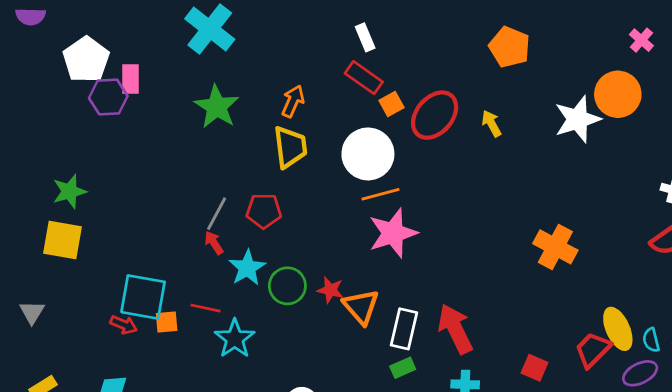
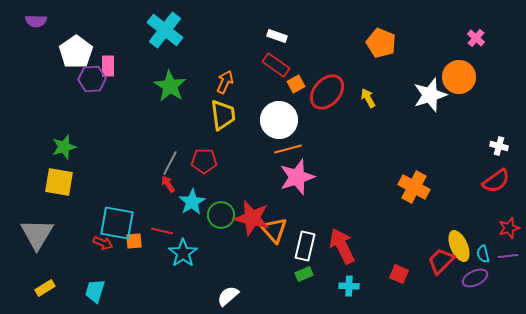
white rectangle: (365, 37) -> (277, 36), turned -48
red star: (330, 290) -> (252, 218), size x1.8
gray triangle: (32, 312) -> (37, 234), size x1.8

